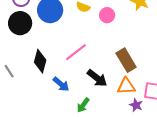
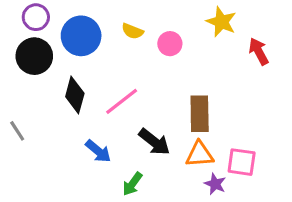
brown rectangle: (126, 60) -> (200, 114), turned 30
black diamond: (40, 61) -> (75, 95), moved

